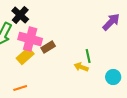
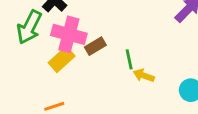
green line: (88, 56) -> (129, 59), moved

